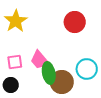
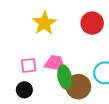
yellow star: (16, 21) -> (44, 23), moved
pink trapezoid: (40, 60) -> (55, 63), turned 140

